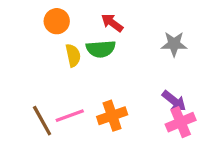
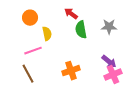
orange circle: (57, 21) -> (30, 18), moved
green semicircle: (101, 49) -> (81, 30), moved, turned 84
pink line: (70, 116) -> (33, 51), moved

